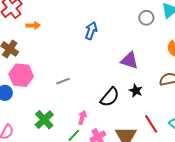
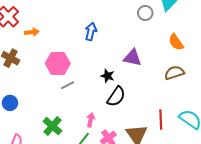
pink hexagon: (21, 75) -> (58, 64), moved
black star: (136, 91) -> (107, 76), moved
red line: (151, 124) -> (161, 120), turned 36

